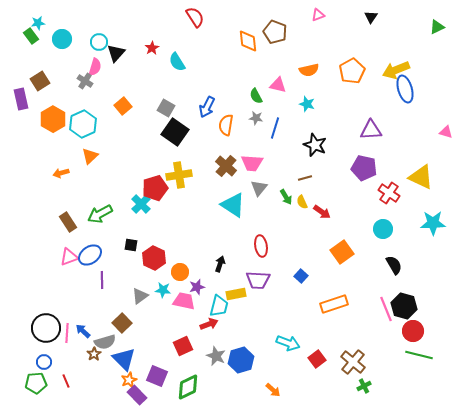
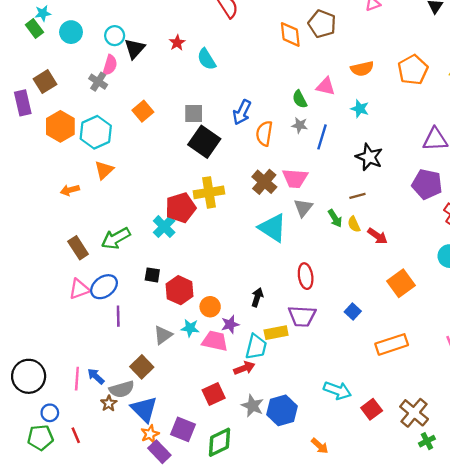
gray square: (166, 108) -> (194, 113), turned -30
black circle: (46, 328) -> (29, 376), moved

